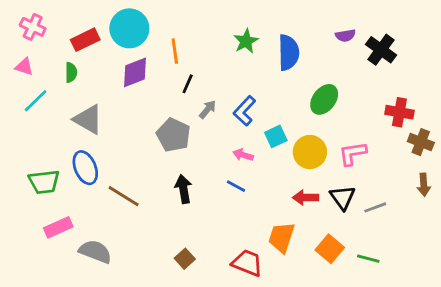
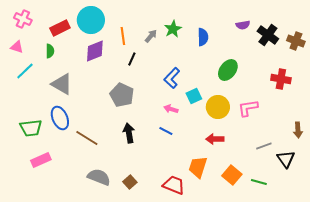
blue semicircle: (289, 53) -> (203, 37), size x0.7
gray arrow: (208, 109) -> (151, 36), moved
brown cross: (421, 142) -> (296, 41), moved
black triangle: (343, 198) -> (286, 159), moved
gray semicircle: (95, 252) -> (99, 177), moved

